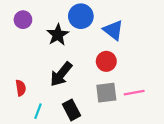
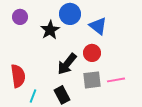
black arrow: (61, 74) -> (67, 64), moved
red semicircle: (21, 88) -> (18, 76), size x1.6

